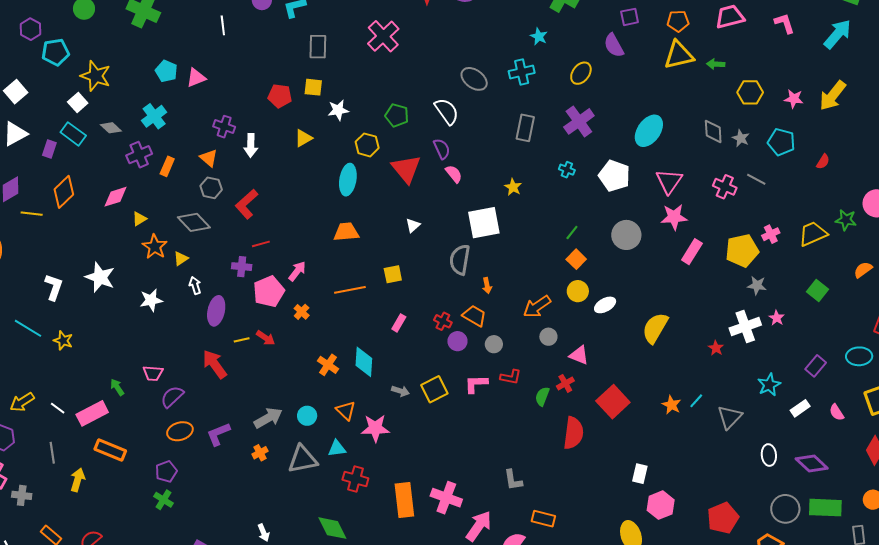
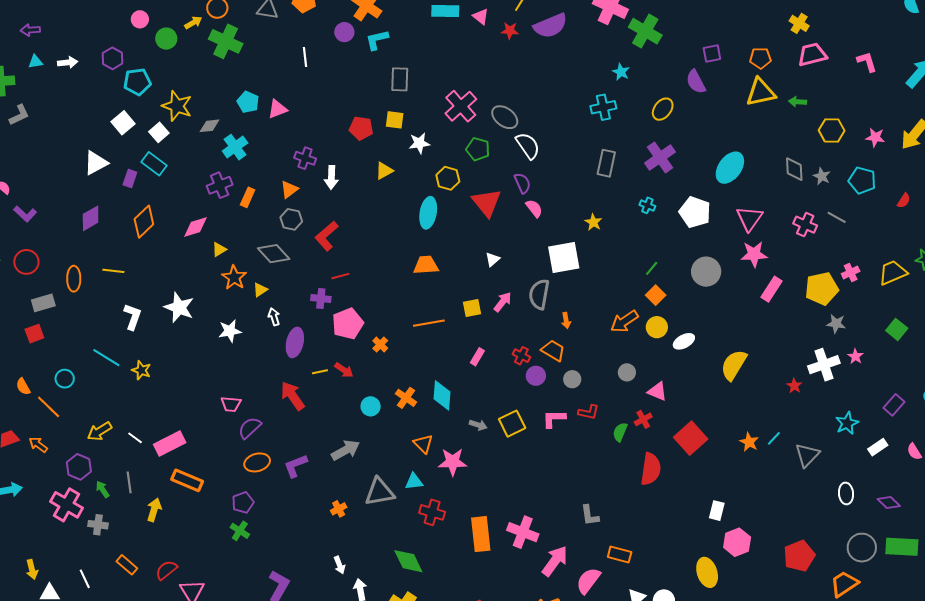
pink cross: (383, 36) -> (461, 106), moved
gray ellipse: (474, 79) -> (505, 117), moved
white square: (16, 92) -> (123, 123), moved
gray diamond: (111, 128) -> (209, 126), moved, turned -50
orange triangle: (209, 158) -> (289, 189), turned 42
yellow line: (32, 214) -> (113, 271), moved
pink arrow: (297, 271) -> (503, 302), moved
orange arrow: (537, 307) -> (624, 321), moved
green arrow: (117, 387) -> (103, 489), moved
cyan circle: (307, 416) -> (371, 406), moved
orange cross: (260, 453) -> (339, 509), moved
purple diamond: (812, 464) -> (889, 503), size x0.7

